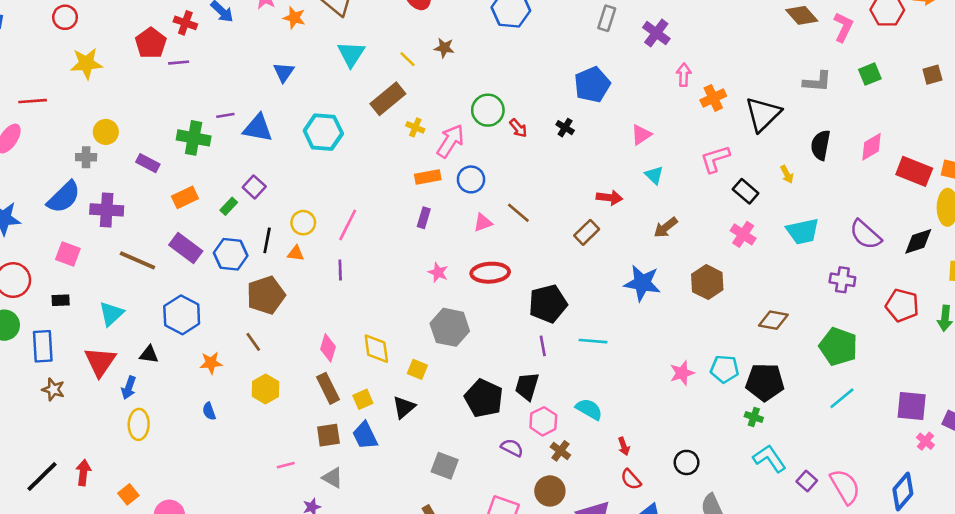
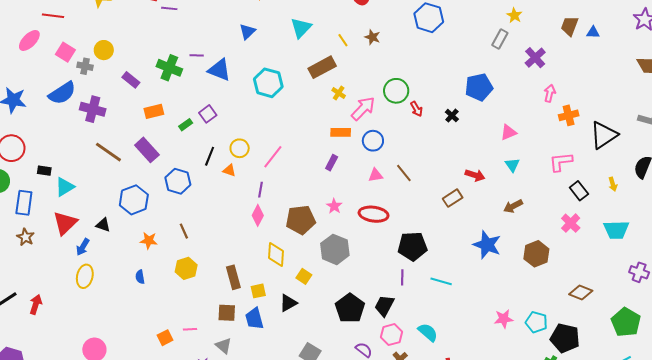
pink square: (68, 254) -> (65, 52), moved
blue hexagon: (231, 254) -> (178, 181), moved
brown pentagon: (266, 295) -> (301, 220), moved
cyan triangle: (111, 314) -> (65, 187), moved
pink diamond: (328, 348) -> (258, 215), moved
orange square: (128, 494) -> (165, 338), moved

